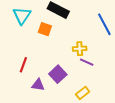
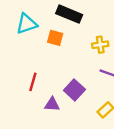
cyan triangle: (22, 16) -> (27, 24), turned 42
yellow cross: (80, 49) -> (100, 45), moved

